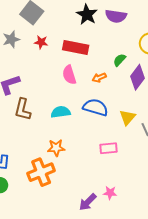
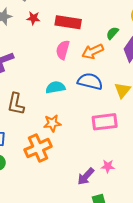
pink semicircle: (69, 75) -> (63, 50), turned 36
orange arrow: (99, 78) -> (93, 51), size x1.5
brown L-shape: (23, 109) -> (16, 104), moved
pink rectangle: (109, 148) -> (105, 122), size x1.4

